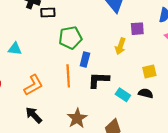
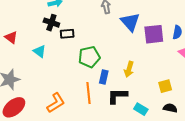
purple square: (137, 29) -> (154, 34), moved, size x1.5
yellow arrow: (120, 46) -> (129, 69), moved
cyan triangle: (15, 49) -> (40, 51), moved, turned 32
black semicircle: (146, 93) -> (170, 108), moved

